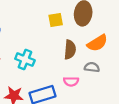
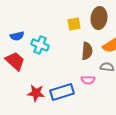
cyan cross: (25, 60) -> (40, 45), moved

